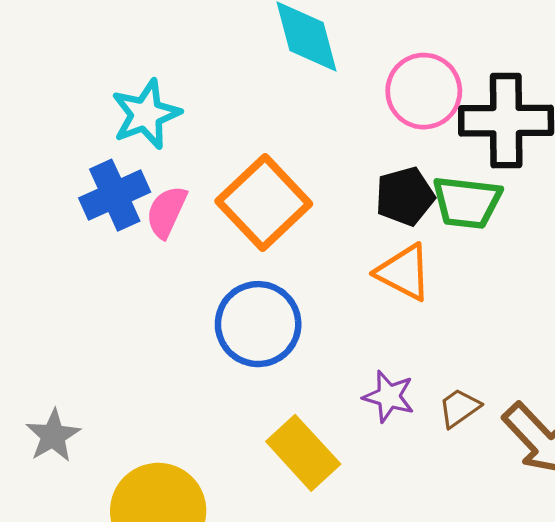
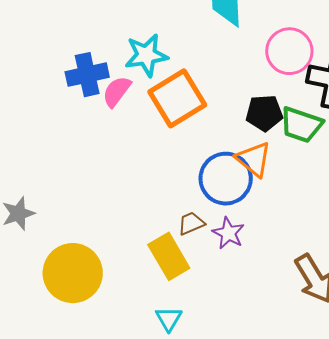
cyan star: (146, 114) -> (146, 55), moved
blue circle: (258, 324) -> (226, 179), moved
brown trapezoid: (459, 408) -> (191, 223), moved

